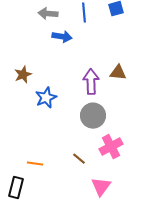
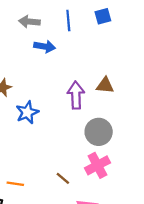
gray circle: (93, 116) -> (99, 132), moved

